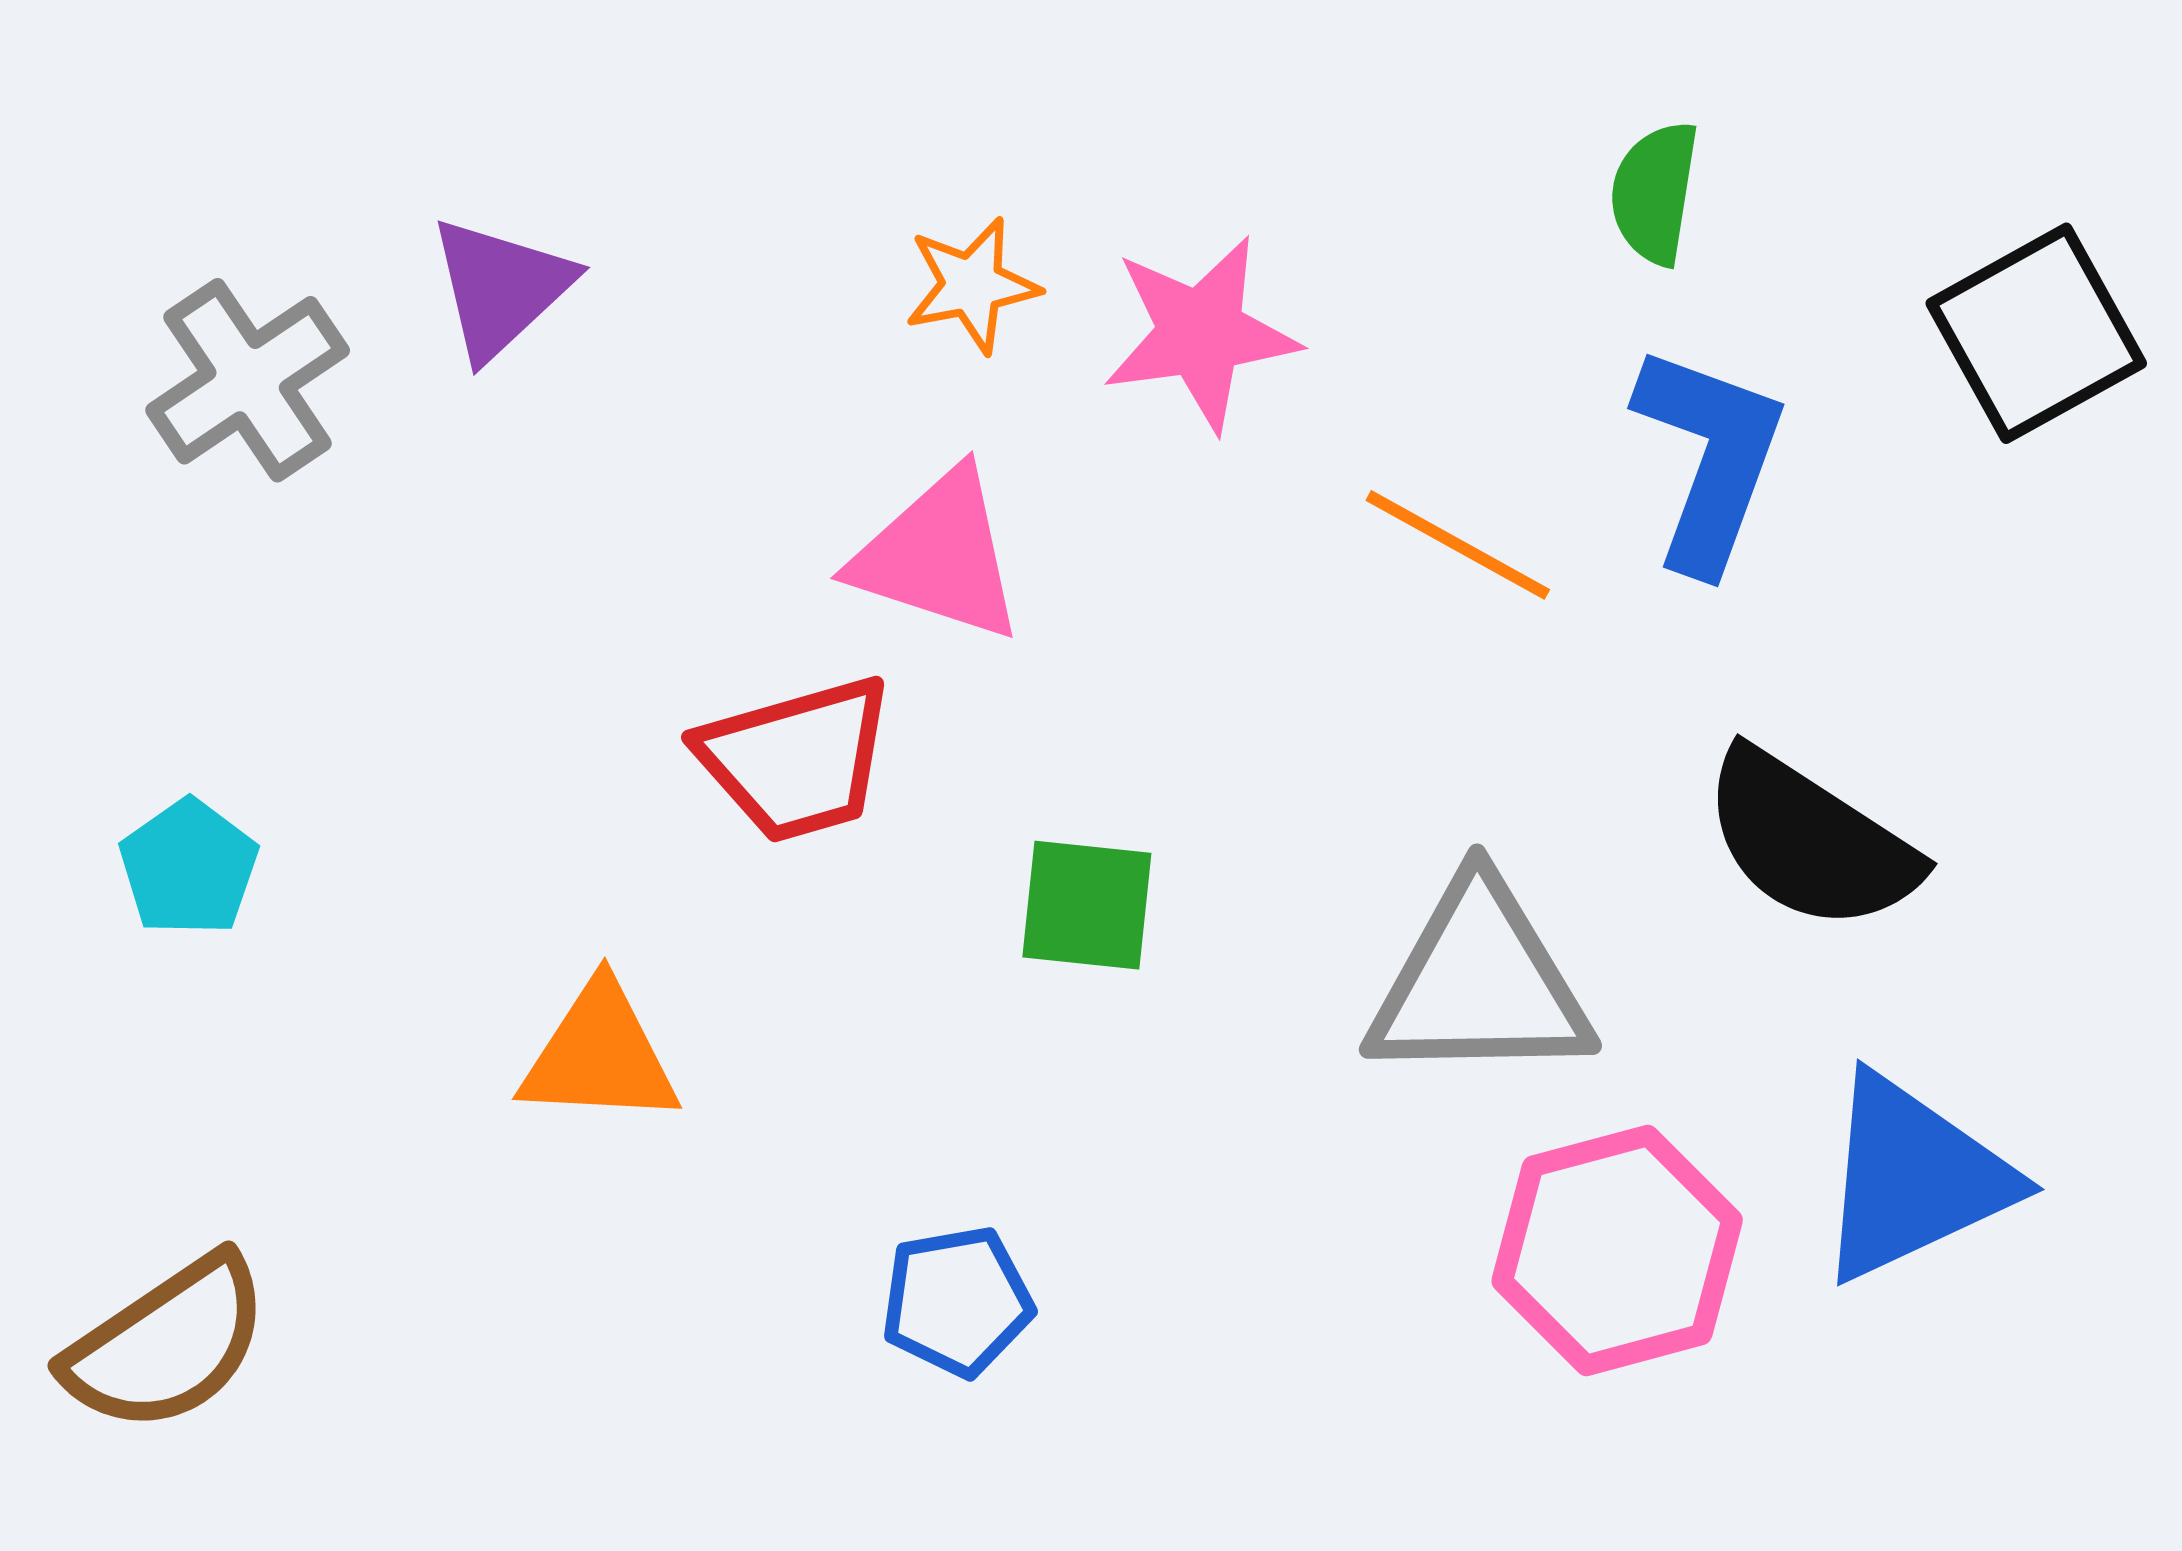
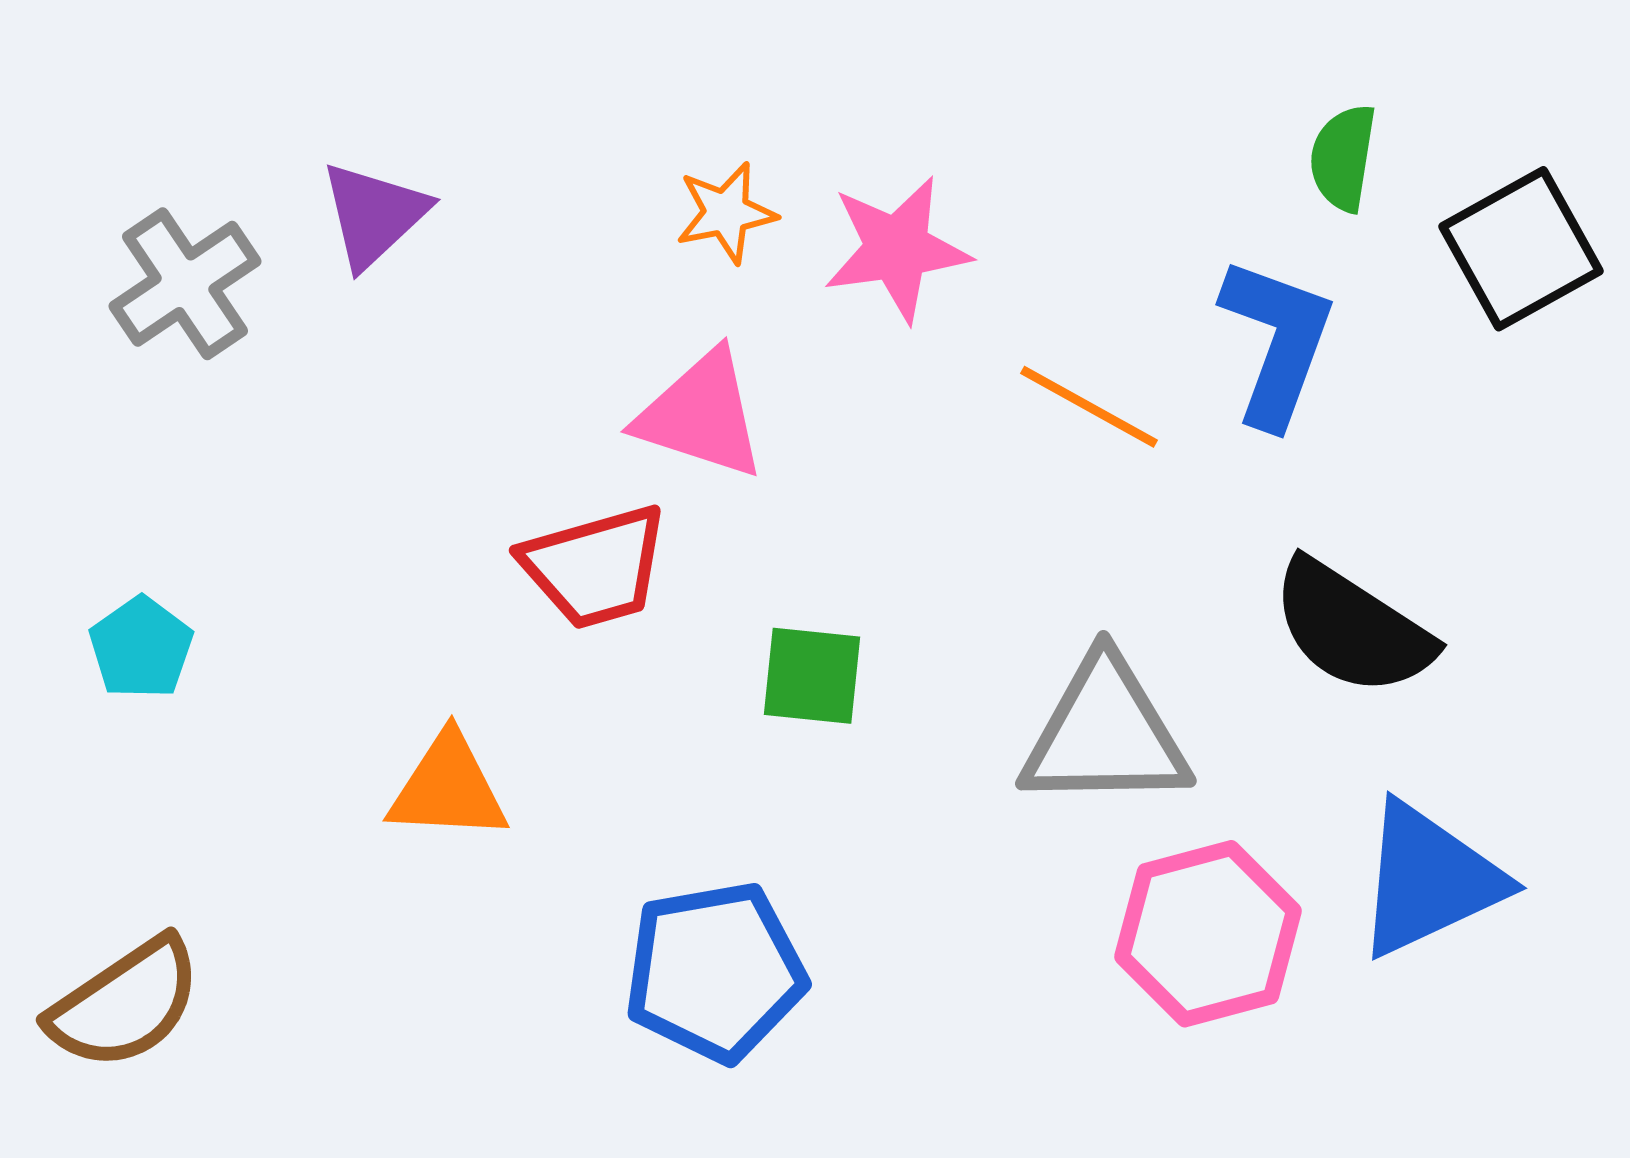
green semicircle: (1655, 193) -> (1343, 158), moved
blue pentagon: (957, 1301) -> (715, 972), size x1.6

